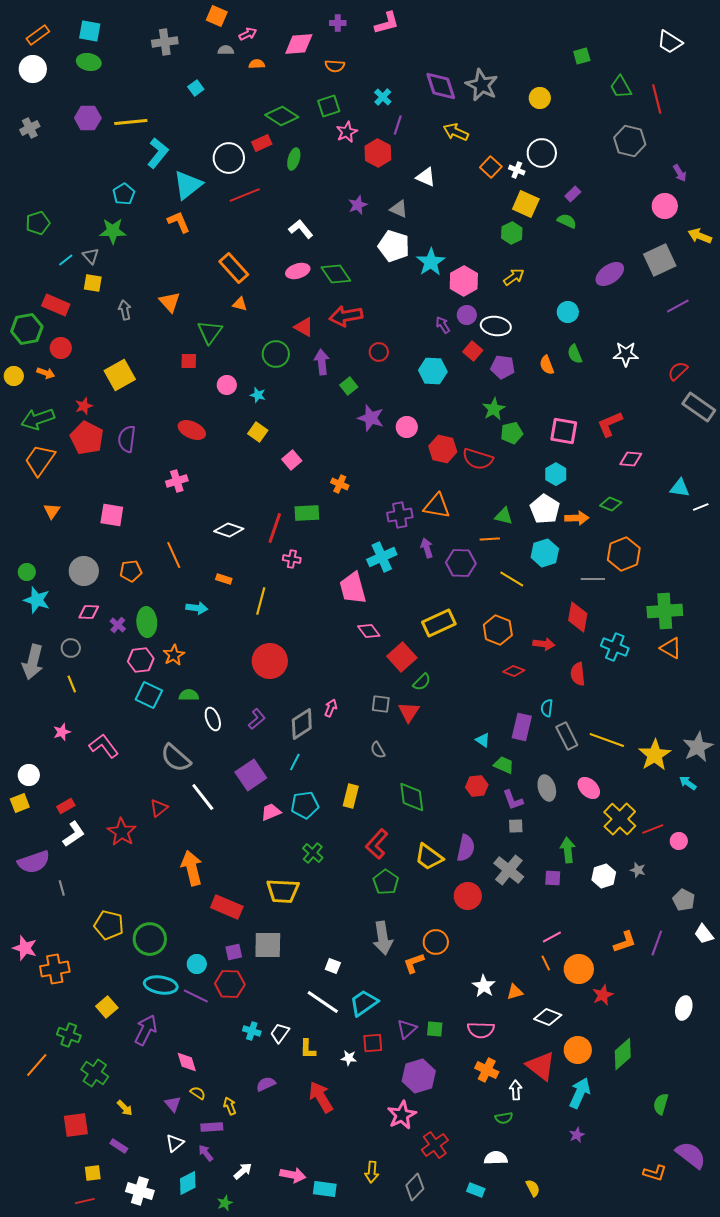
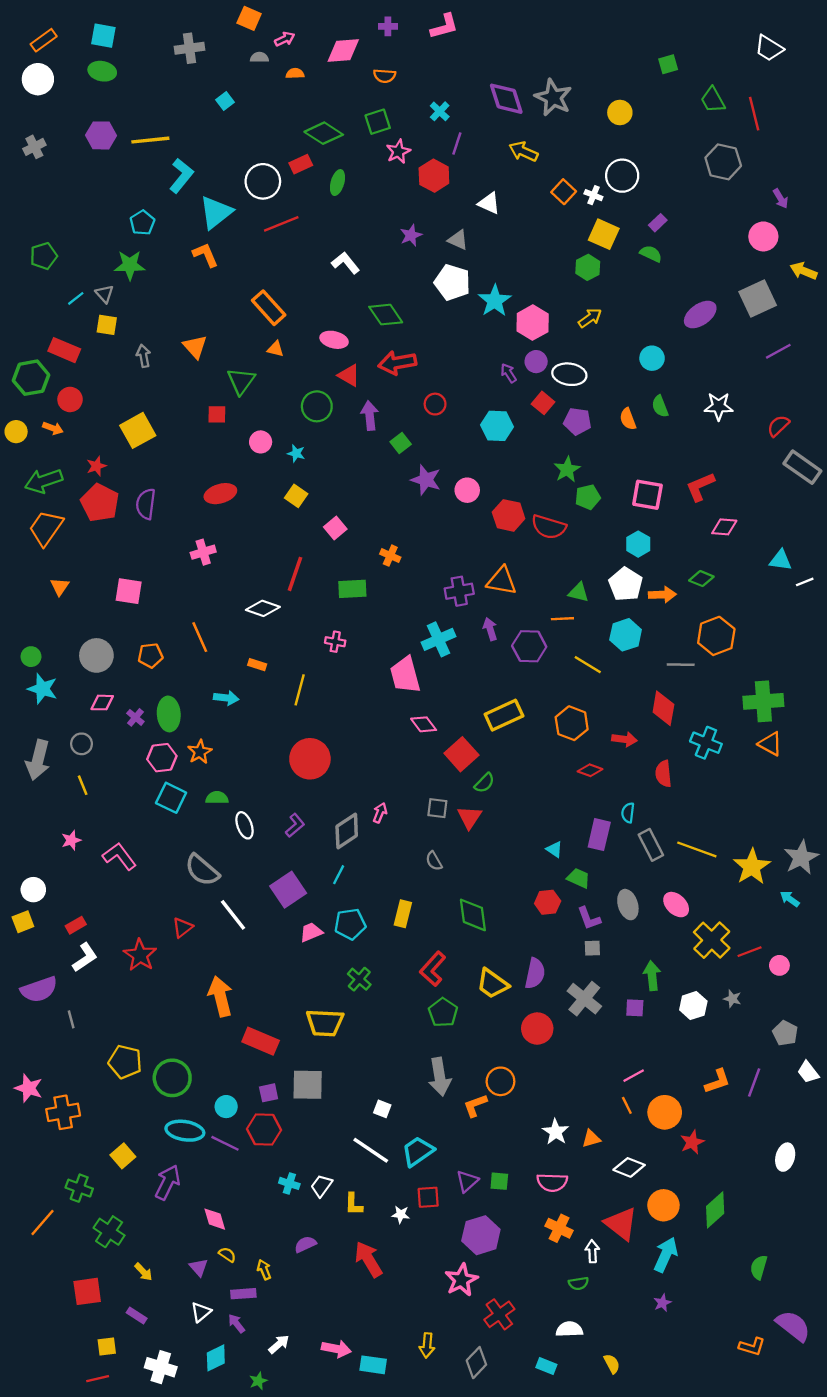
pink ellipse: (298, 271) -> (334, 340), moved, turned 30
red ellipse: (192, 430) -> (220, 494), turned -40
red line: (275, 528) -> (295, 574), moved

